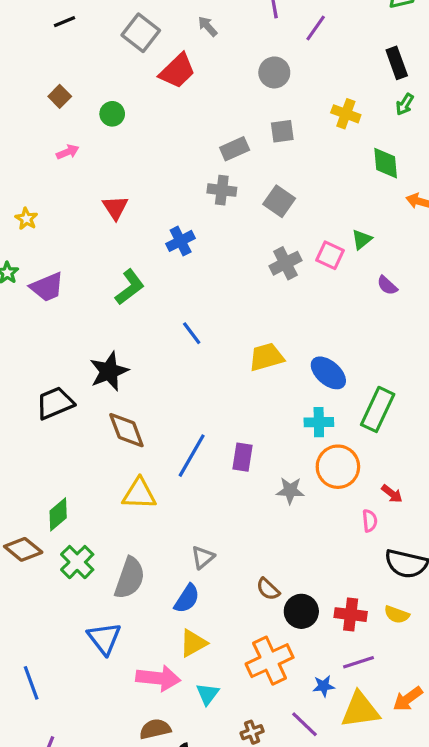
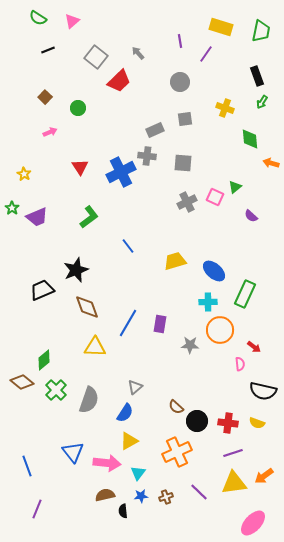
gray square: (279, 201) -> (183, 163), turned -30
blue cross: (181, 241) -> (121, 172), moved, size x1.6
blue triangle: (104, 638) -> (73, 452), moved
blue star: (324, 686) -> (141, 496), moved

